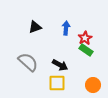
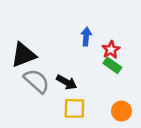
black triangle: (35, 27) -> (23, 55), moved, size x1.5
black arrow: (60, 65) -> (67, 82), moved

